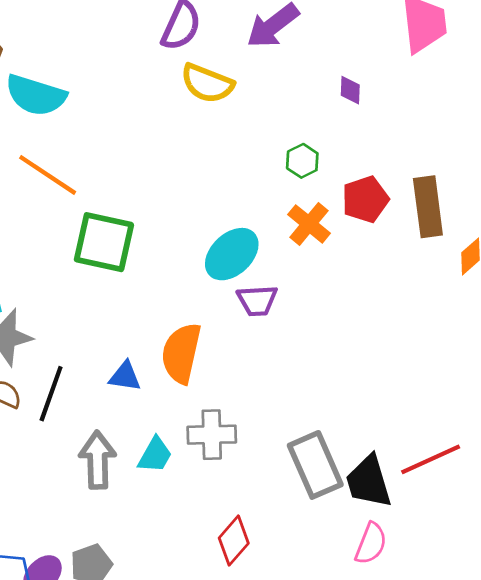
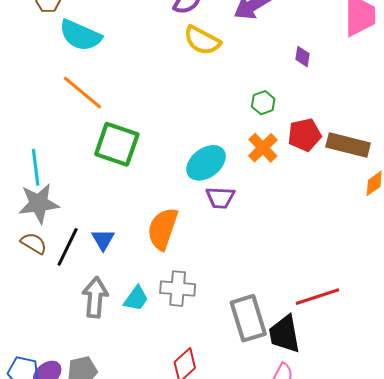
brown rectangle: (428, 207) -> (348, 145), turned -75
blue triangle: (125, 376) -> (103, 240), moved, turned 45
red line: (431, 459) -> (317, 297), moved

